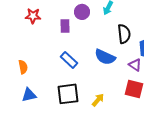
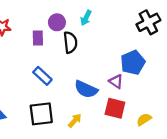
black semicircle: (124, 34) -> (70, 42), moved
blue semicircle: (105, 57) -> (86, 89), moved

